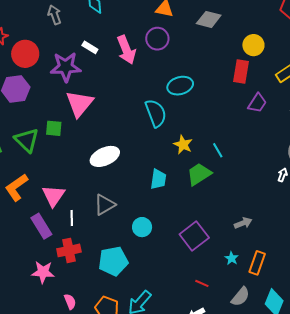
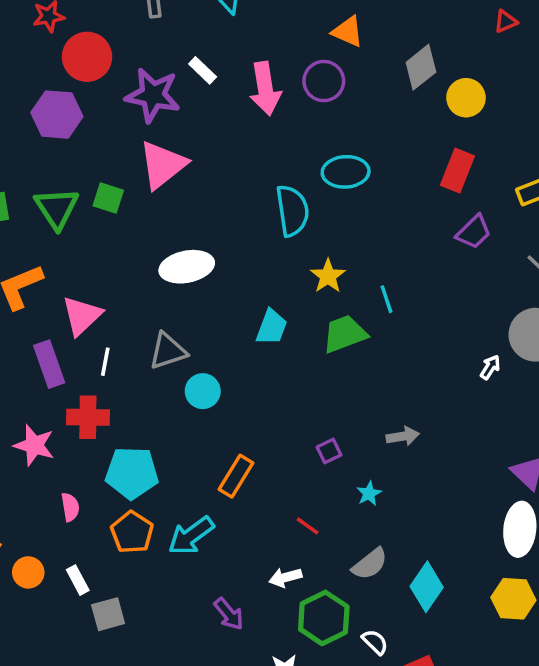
gray diamond: (209, 19) -> (421, 67), turned -65
yellow circle: (253, 45) -> (466, 98), moved
cyan circle: (142, 227) -> (203, 391), moved
purple square: (194, 236) -> (329, 451), moved, size x0.5
cyan pentagon: (113, 261) -> (132, 473), moved
orange rectangle: (257, 263) -> (236, 476), moved

